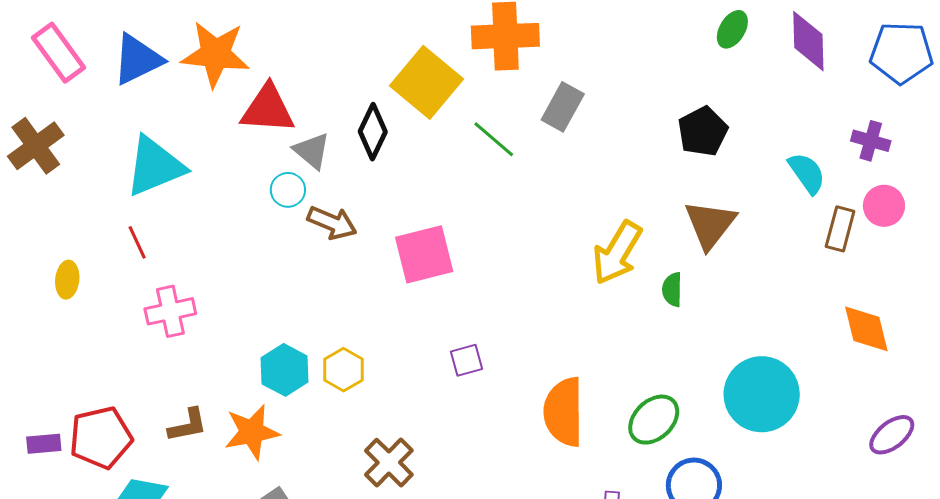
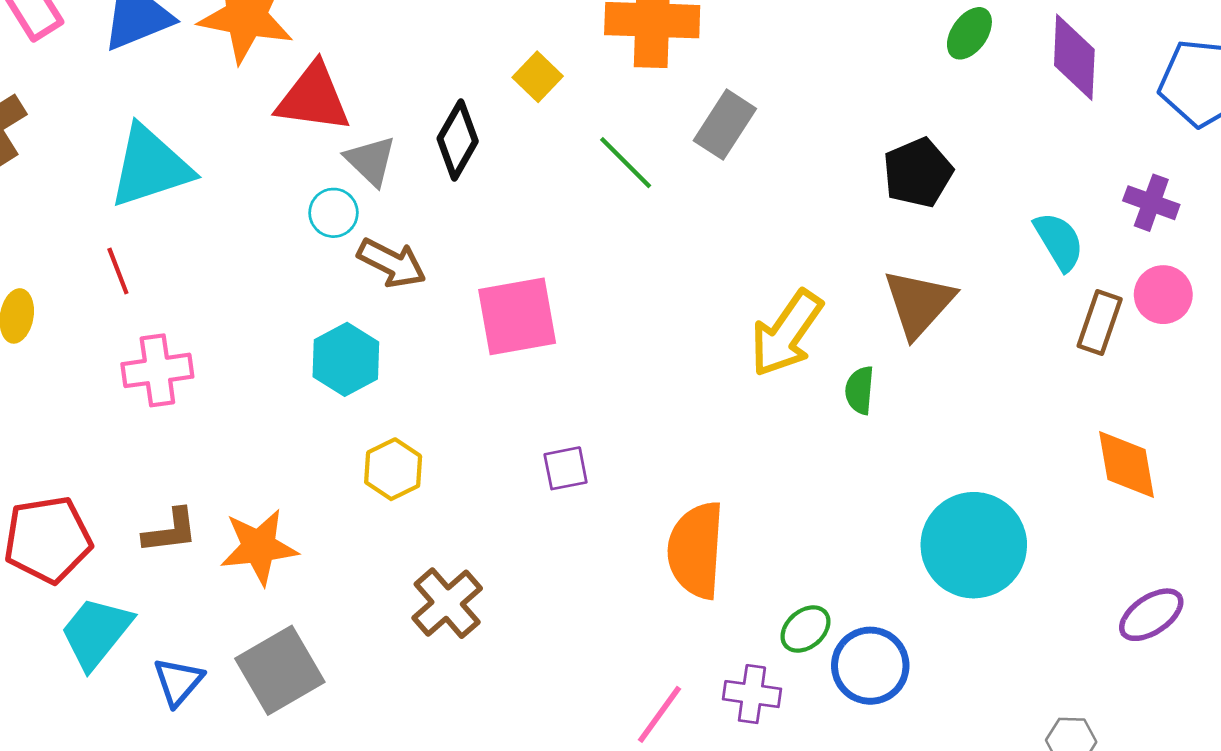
yellow square: (427, 82) -> (538, 77), size x0.5
cyan hexagon: (285, 370) -> (346, 359), moved
green ellipse: (654, 420) -> (805, 629), moved, size x0.7

